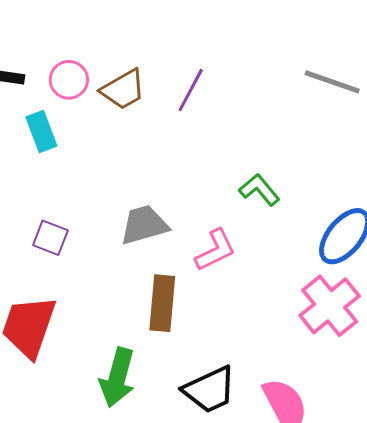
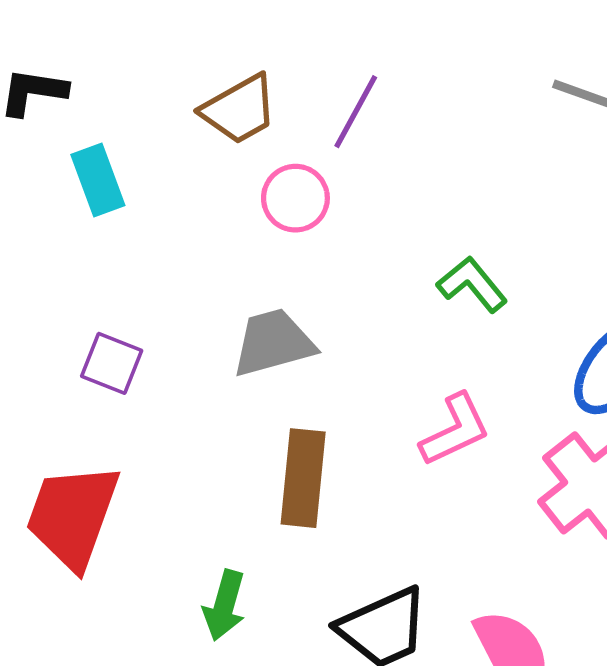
pink circle: (69, 80) -> (295, 198), moved
pink L-shape: (215, 250) -> (455, 430), moved
green arrow: (117, 378) -> (224, 605), size x0.7

